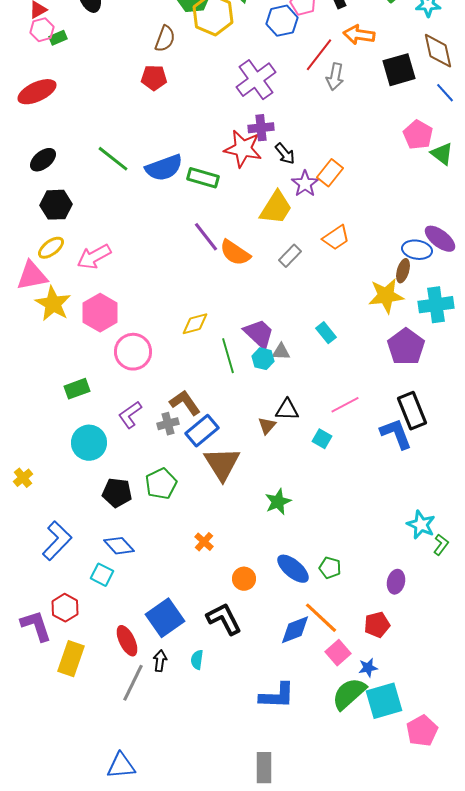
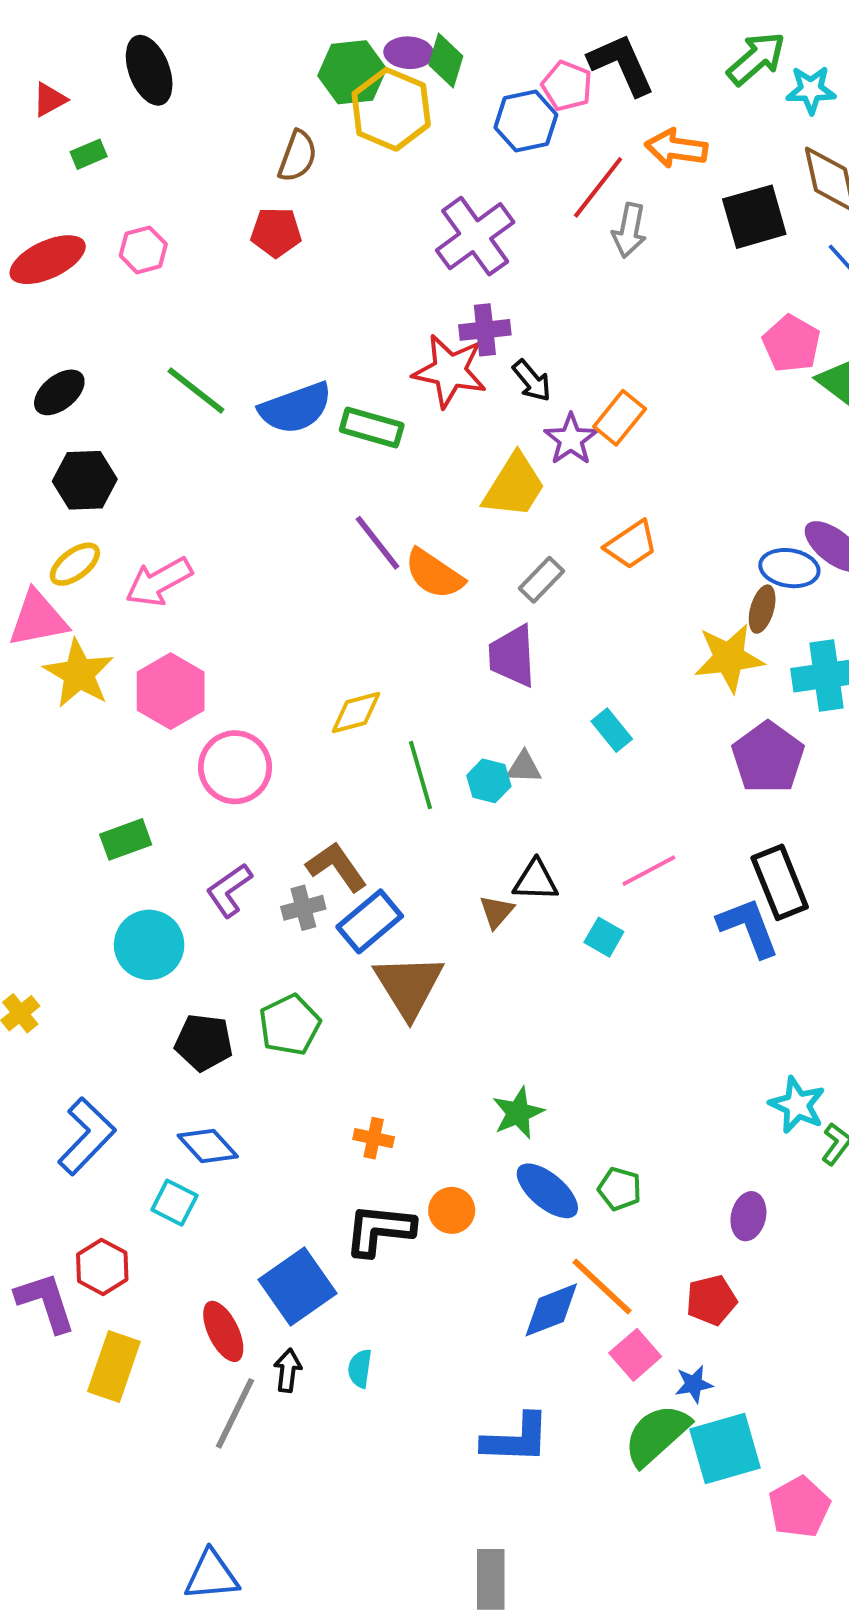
pink hexagon: (42, 30) -> (143, 250), moved
purple trapezoid: (259, 334) -> (512, 656), moved, turned -136
green star: (278, 502) -> (518, 1113), moved
orange cross: (204, 542) -> (374, 1138), turned -30
black L-shape: (224, 619) -> (379, 1230), moved, turned -57

